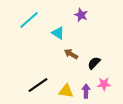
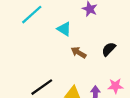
black semicircle: (94, 63) -> (109, 49), moved

